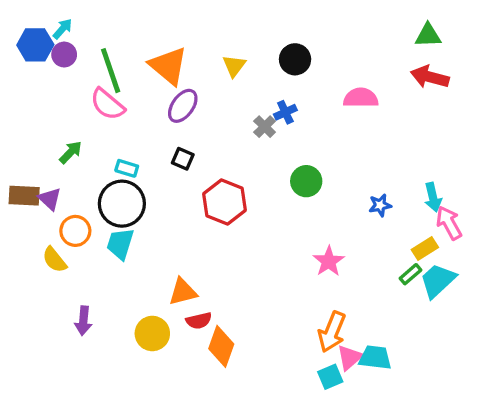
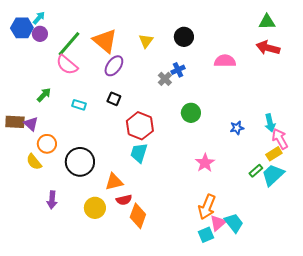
green line: (111, 71) -> (69, 44), turned 60
black circle: (122, 204) -> (80, 162), moved
cyan trapezoid: (120, 244) -> (139, 153), moved
yellow rectangle: (425, 249) -> (274, 154), moved
cyan trapezoid: (375, 358) -> (234, 223), turned 45

